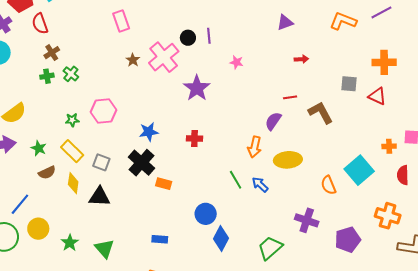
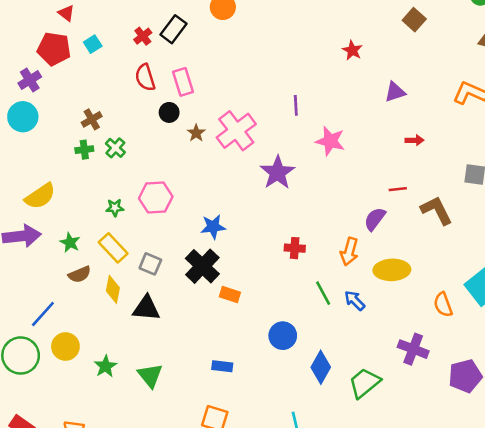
red semicircle: (40, 24) -> (145, 77), moved
black circle: (188, 38) -> (169, 112), moved
pink star: (236, 62) -> (330, 141), size x1.6
red cross: (194, 139) -> (295, 248), moved
blue diamond: (221, 238) -> (321, 367), moved

